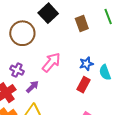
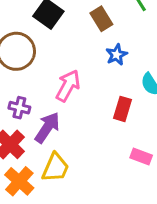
blue star: (86, 64) -> (117, 55), moved
purple arrow: (32, 87) -> (47, 128), size x1.5

